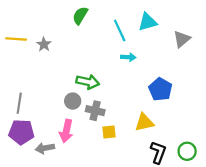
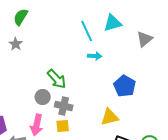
green semicircle: (80, 16) -> (21, 17), moved
green arrow: (88, 82) -> (57, 79), turned 35
yellow square: (109, 132) -> (63, 126), moved

